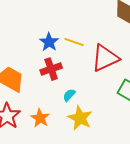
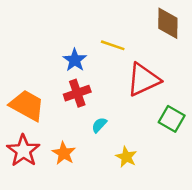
yellow line: (74, 42) -> (113, 45), moved
yellow star: (80, 118) -> (126, 157), moved, size x0.7

